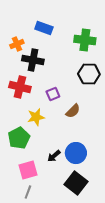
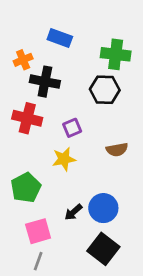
black hexagon: (89, 74) -> (105, 90), moved
brown semicircle: (73, 111) -> (117, 150), moved, turned 35
yellow star: (36, 117) -> (64, 159), moved

